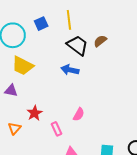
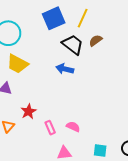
yellow line: (69, 20) -> (83, 18), moved, turned 30
blue square: (41, 24) -> (54, 18), moved, size x1.6
pink semicircle: (79, 114) -> (73, 127), moved, turned -96

